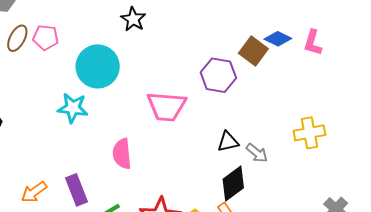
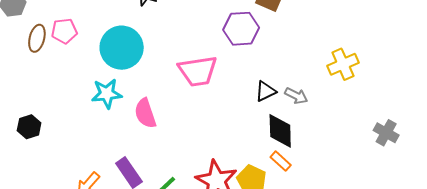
pink semicircle: (122, 154) -> (145, 113), moved
black diamond: (233, 184) -> (280, 131), turned -42

